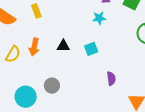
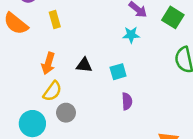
yellow semicircle: (13, 54) -> (52, 91), moved
purple semicircle: (111, 79) -> (127, 101), moved

